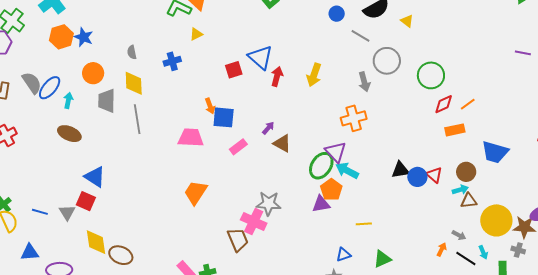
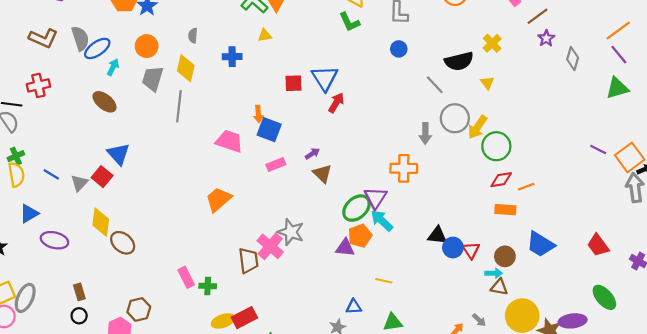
blue circle: (337, 14) -> (399, 49), moved
yellow arrow: (314, 75) -> (477, 127), moved
blue triangle: (30, 252) -> (29, 214), turned -42

